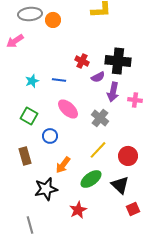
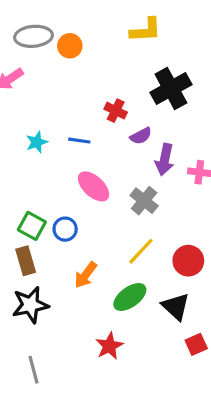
black cross: (118, 61) -> (171, 88), moved, turned -35
green square: (29, 116) -> (32, 226), moved
black star: (46, 189) -> (30, 305), moved

